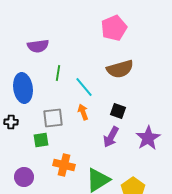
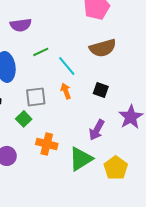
green line: (58, 73) -> (41, 52), turned 56
purple arrow: (111, 137) -> (97, 130), moved
green square: (41, 140) -> (24, 119), turned -35

